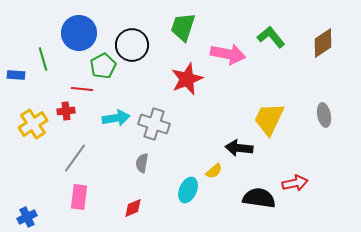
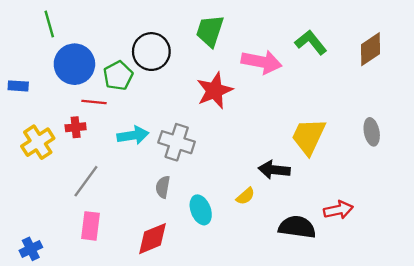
blue circle: (79, 33) -> (74, 64), moved
green line: (43, 59) -> (49, 24), moved
cyan ellipse: (188, 190) -> (201, 210), moved, turned -45
red diamond: (133, 208) -> (152, 239), size x1.5

